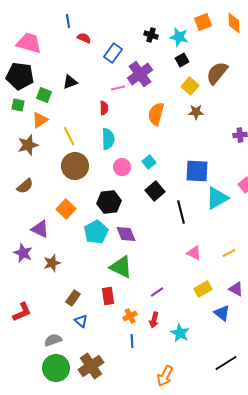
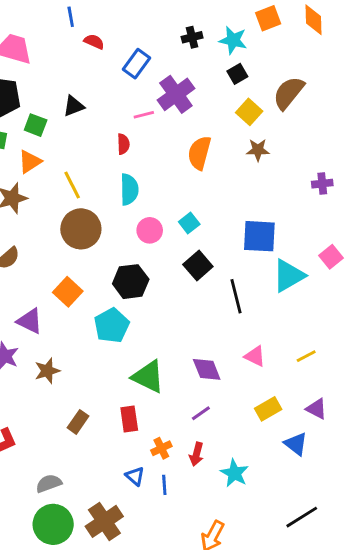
black cross: (151, 35) -> (192, 37), turned -32
purple diamond: (126, 234) -> (207, 369), moved
blue triangle: (81, 321) -> (135, 476), moved

